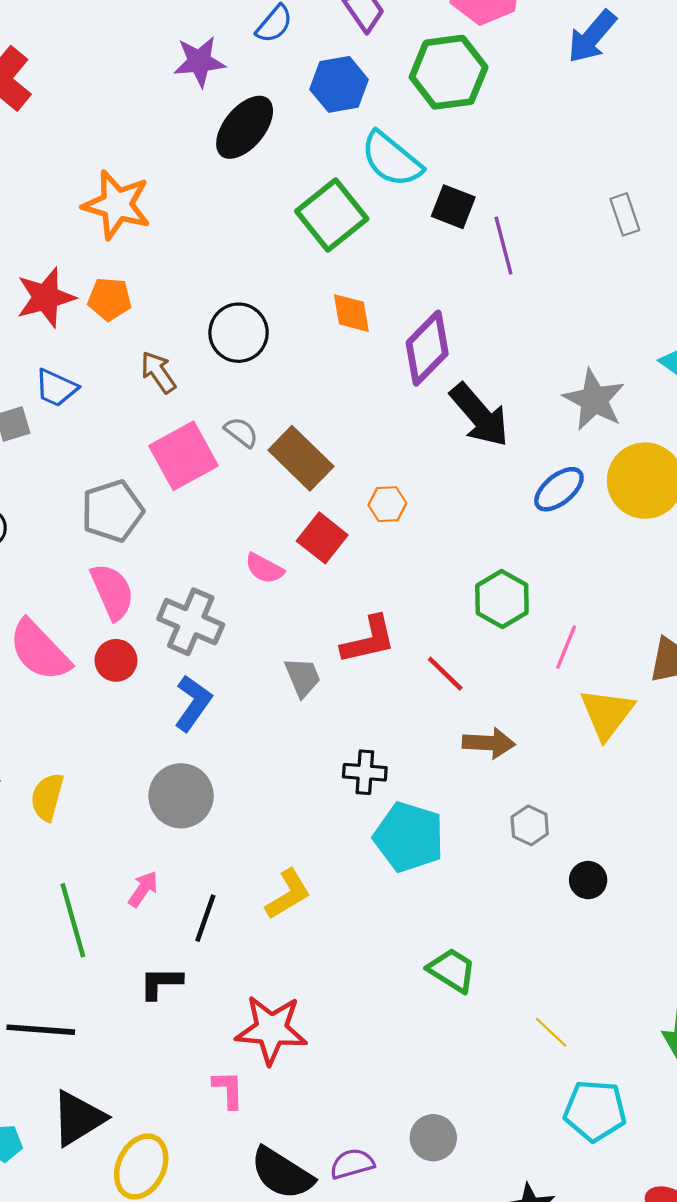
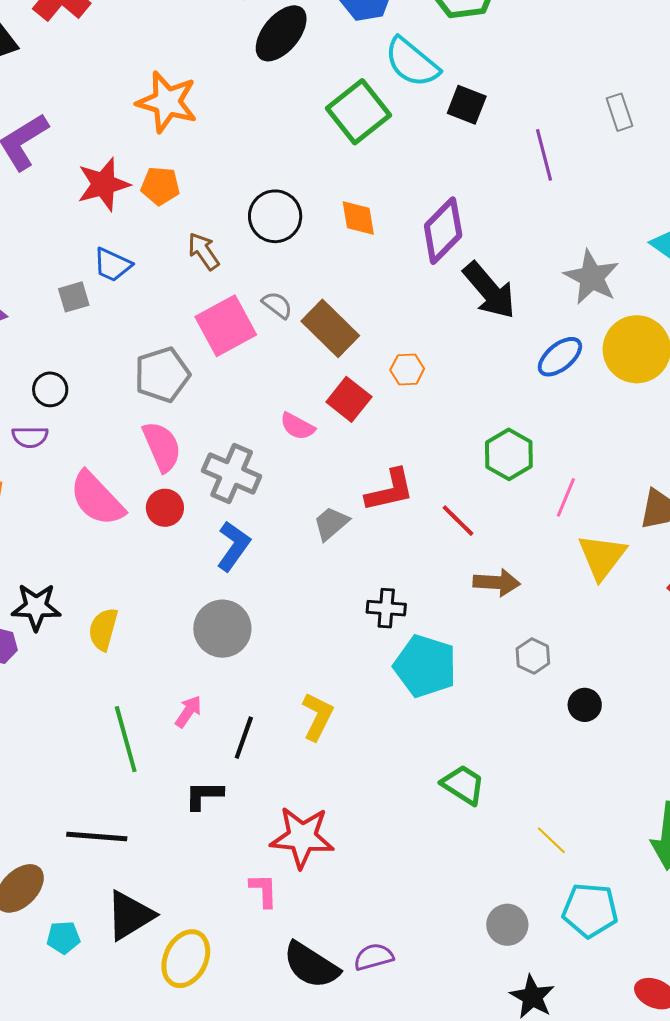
purple line: (503, 246) -> (544, 155), moved
orange diamond: (351, 313) -> (358, 218), moved
gray trapezoid: (303, 677) -> (331, 523), turned -108
yellow L-shape: (288, 894) -> (317, 717), turned -33
gray circle: (433, 1138) -> (507, 925), moved

